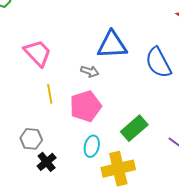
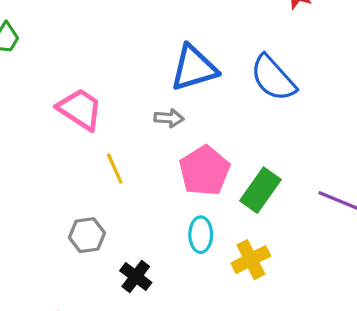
pink pentagon: (86, 106) -> (204, 171), moved
gray hexagon: (31, 139) -> (87, 235), moved
yellow cross: (118, 169) -> (251, 260), size x0.7

